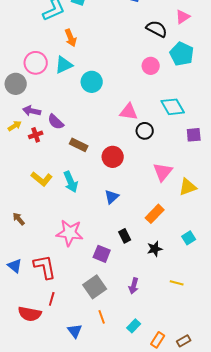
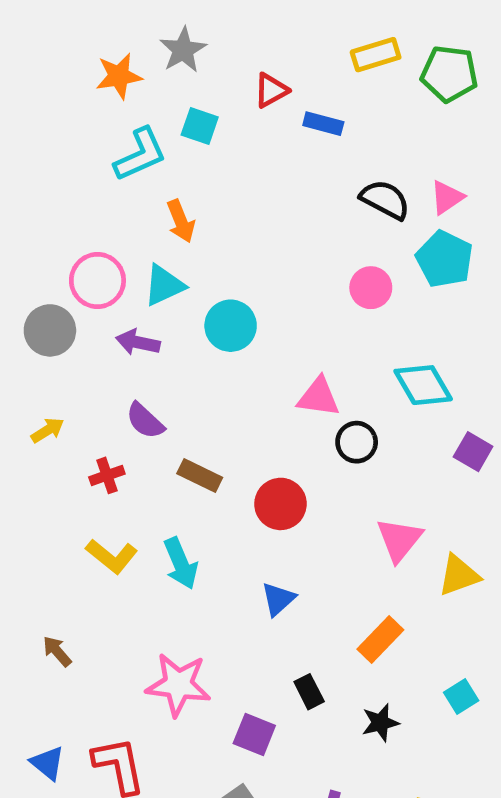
pink triangle: (183, 17) -> (447, 197), moved
purple arrow: (32, 111) -> (138, 342), moved
red cross: (36, 135) -> (107, 475), moved
purple square: (194, 135) -> (473, 452), turned 35

